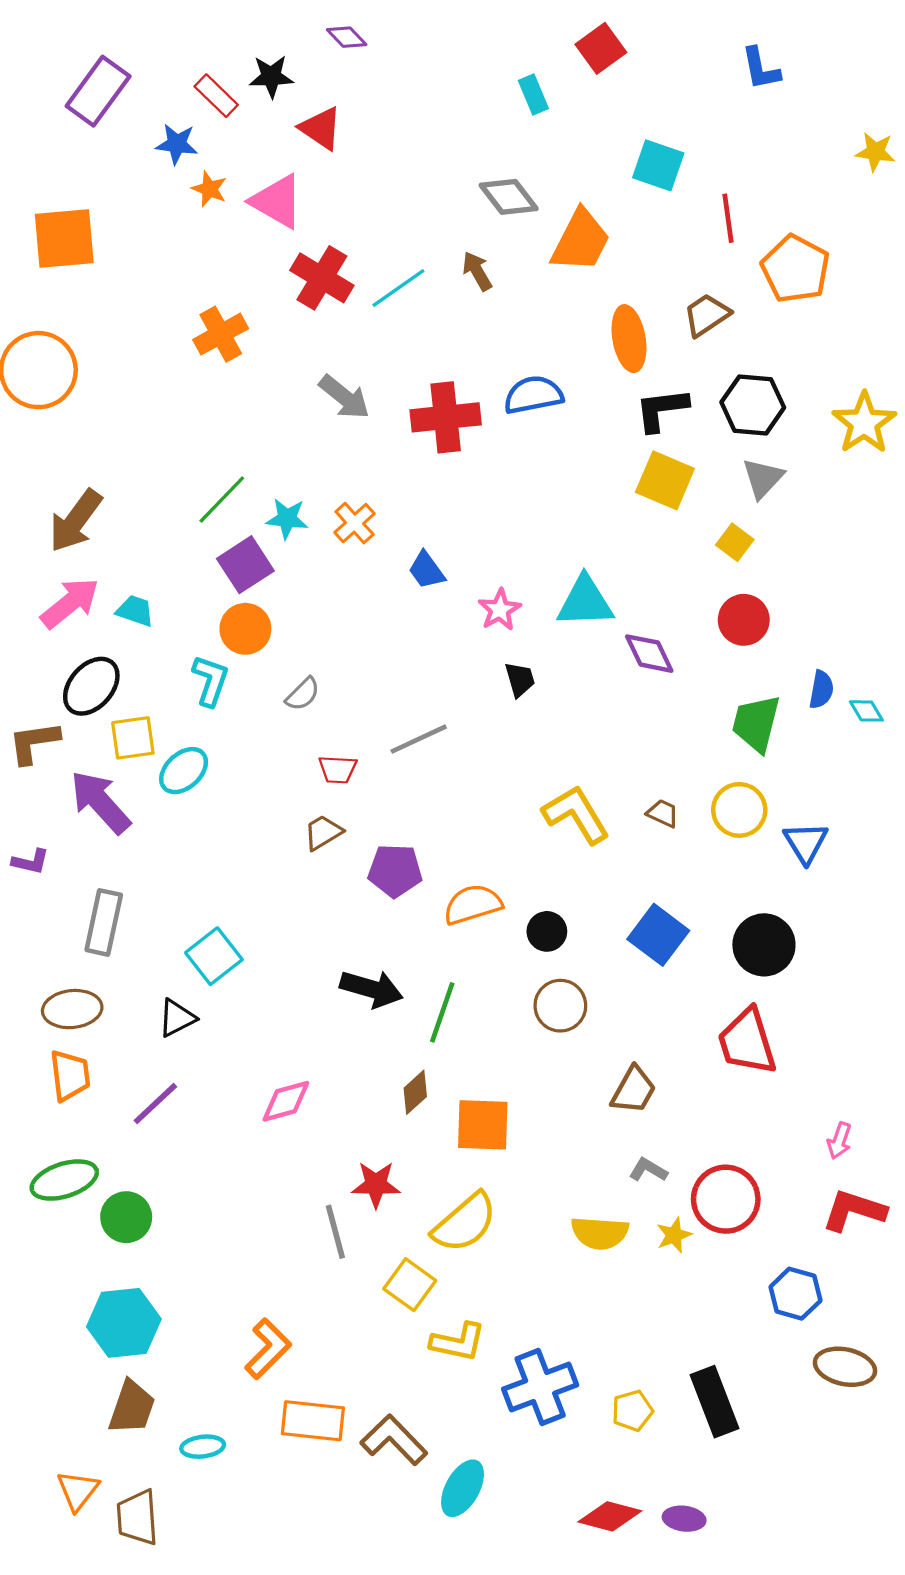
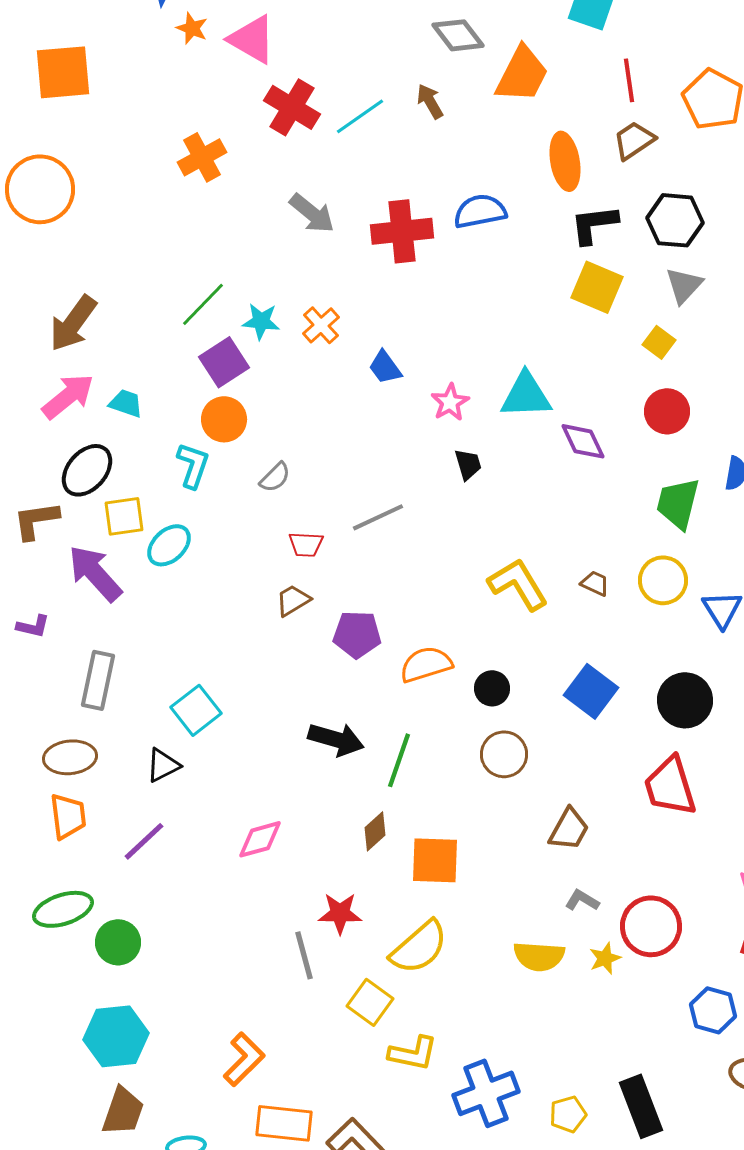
red line: (728, 218) -> (629, 80), moved

